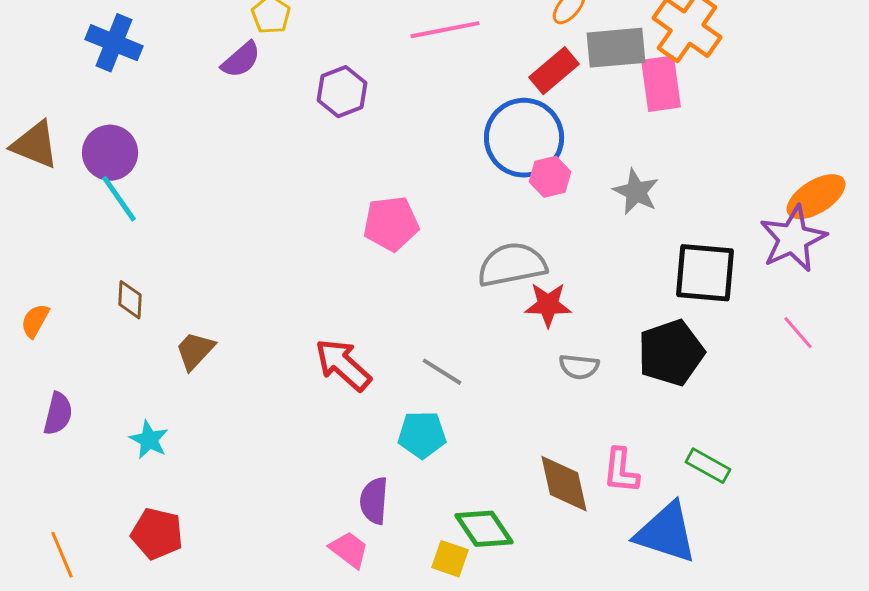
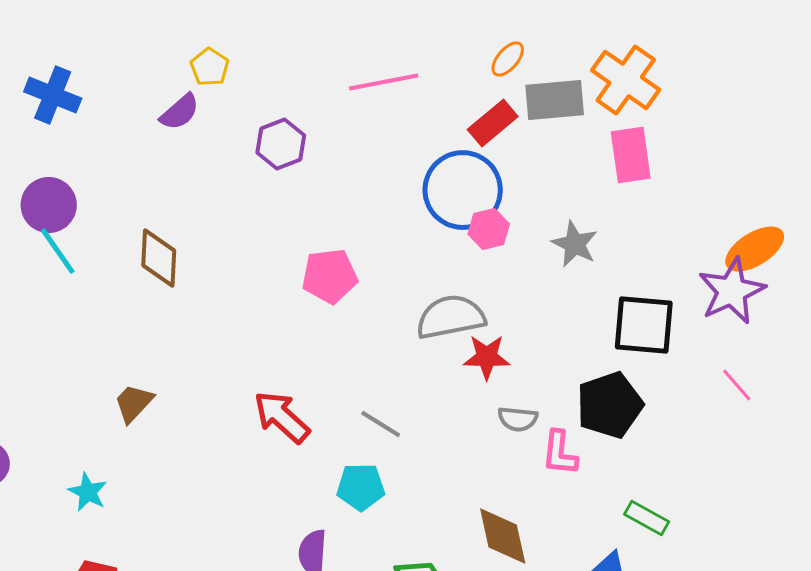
pink rectangle: (661, 84) -> (631, 155), moved
brown diamond: (130, 300) -> (159, 258), moved, size x1.5
pink L-shape: (621, 471) -> (560, 453), moved

